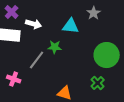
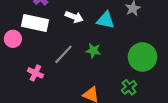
white arrow: (34, 24) -> (74, 17), moved
green star: (55, 47) -> (93, 51), moved

